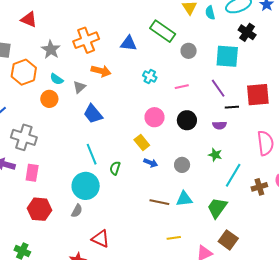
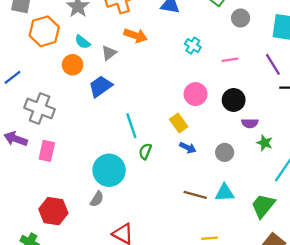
blue trapezoid: (93, 114) -> (100, 86), moved, turned 90
purple semicircle: (220, 125) -> (250, 123), moved
cyan line: (92, 154) -> (131, 126), moved
red hexagon: (40, 209) -> (53, 211), moved

